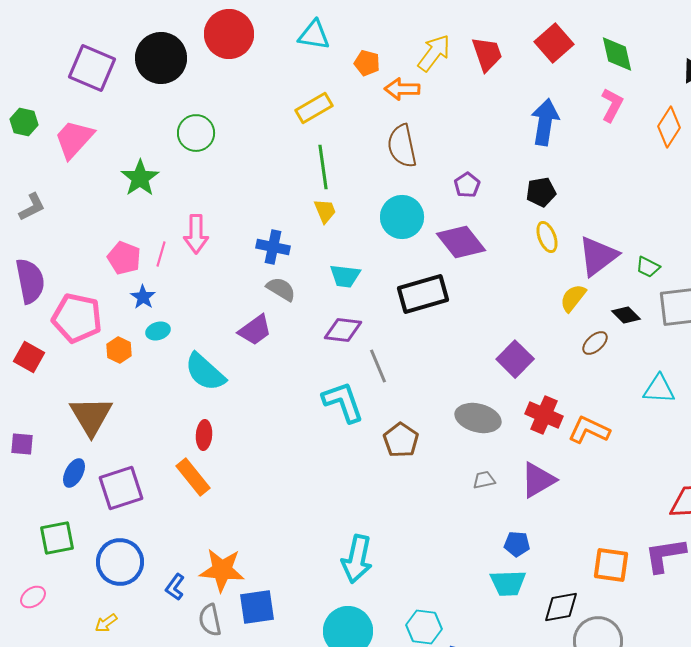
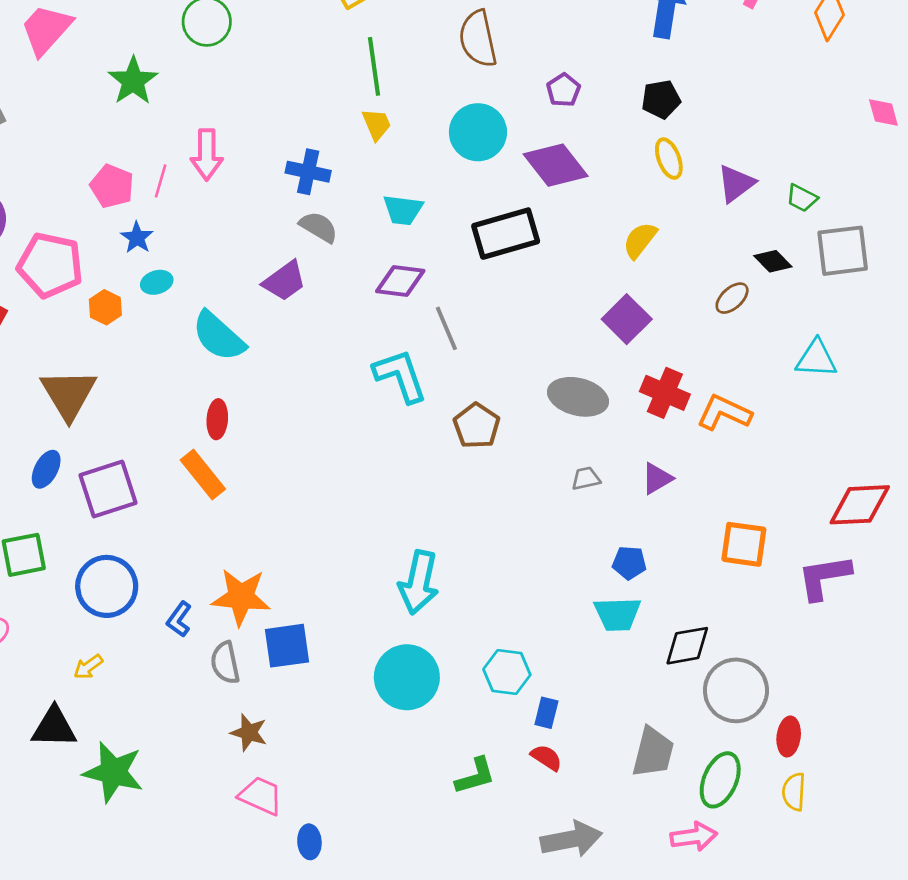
purple triangle: (598, 256) -> (736, 184), size x0.7
yellow semicircle: (573, 298) -> (640, 240), moved
purple triangle: (538, 480) -> (657, 478), size x0.7
orange square: (611, 565) -> (744, 544), moved

